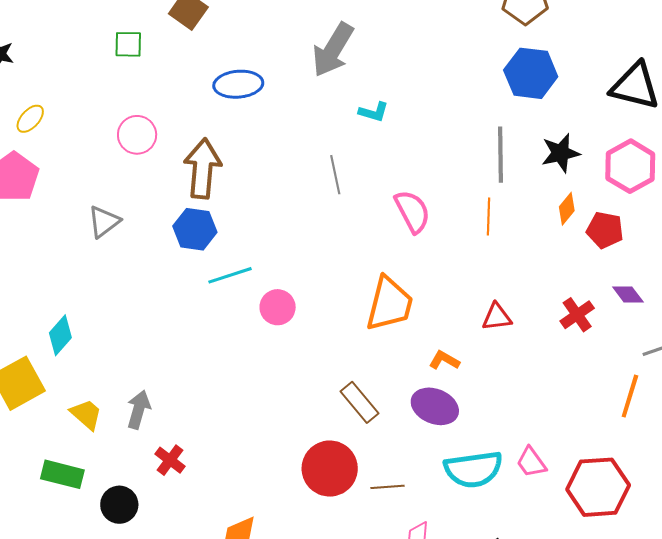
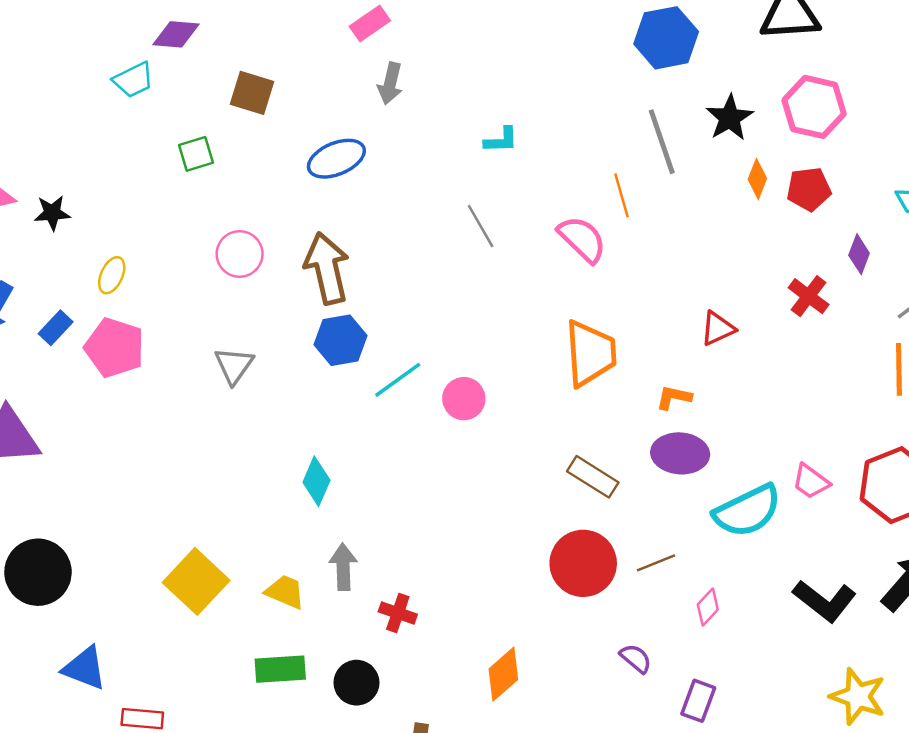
gray arrow: (333, 50) -> (390, 83), moved, size x0.6
orange line: (489, 216) -> (622, 195), moved
purple diamond: (628, 294) -> (859, 254), turned 76
cyan diamond: (60, 335) -> (316, 481), moved

